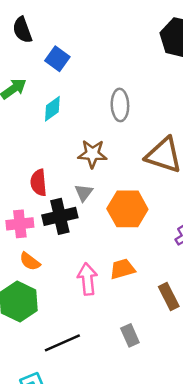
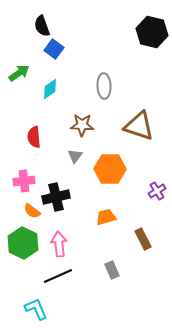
black semicircle: (22, 30) -> (42, 26), moved
red semicircle: (39, 183) -> (34, 137), moved
black cross: (60, 216) -> (56, 197), moved
pink arrow: (87, 279) -> (59, 244), moved

